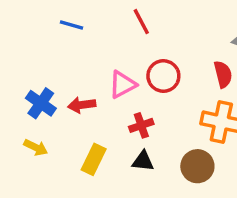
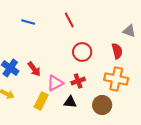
pink triangle: (123, 85) -> (55, 83), moved
red arrow: (82, 105) -> (34, 69), turned -119
red cross: (141, 125) -> (78, 81), moved

